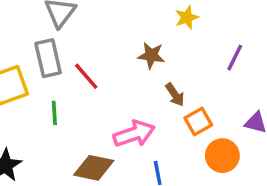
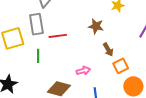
red line: (86, 76) -> (58, 36), turned -60
pink arrow: (134, 134) -> (83, 71), size x0.6

